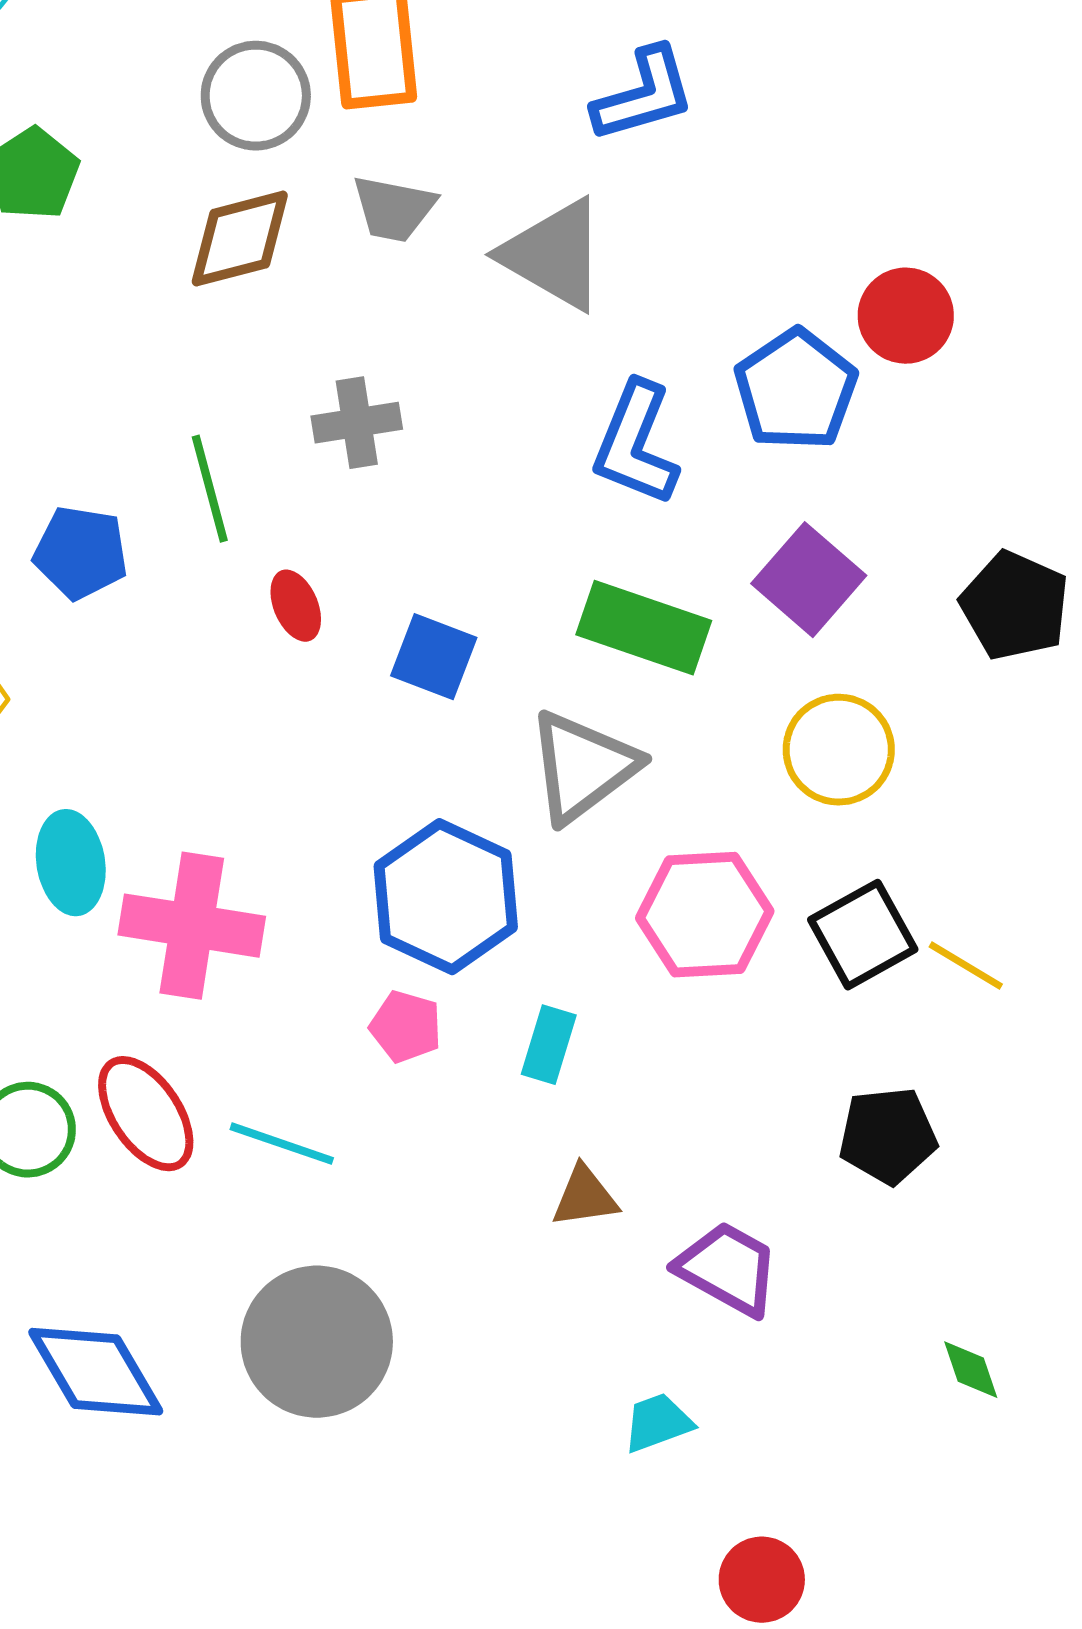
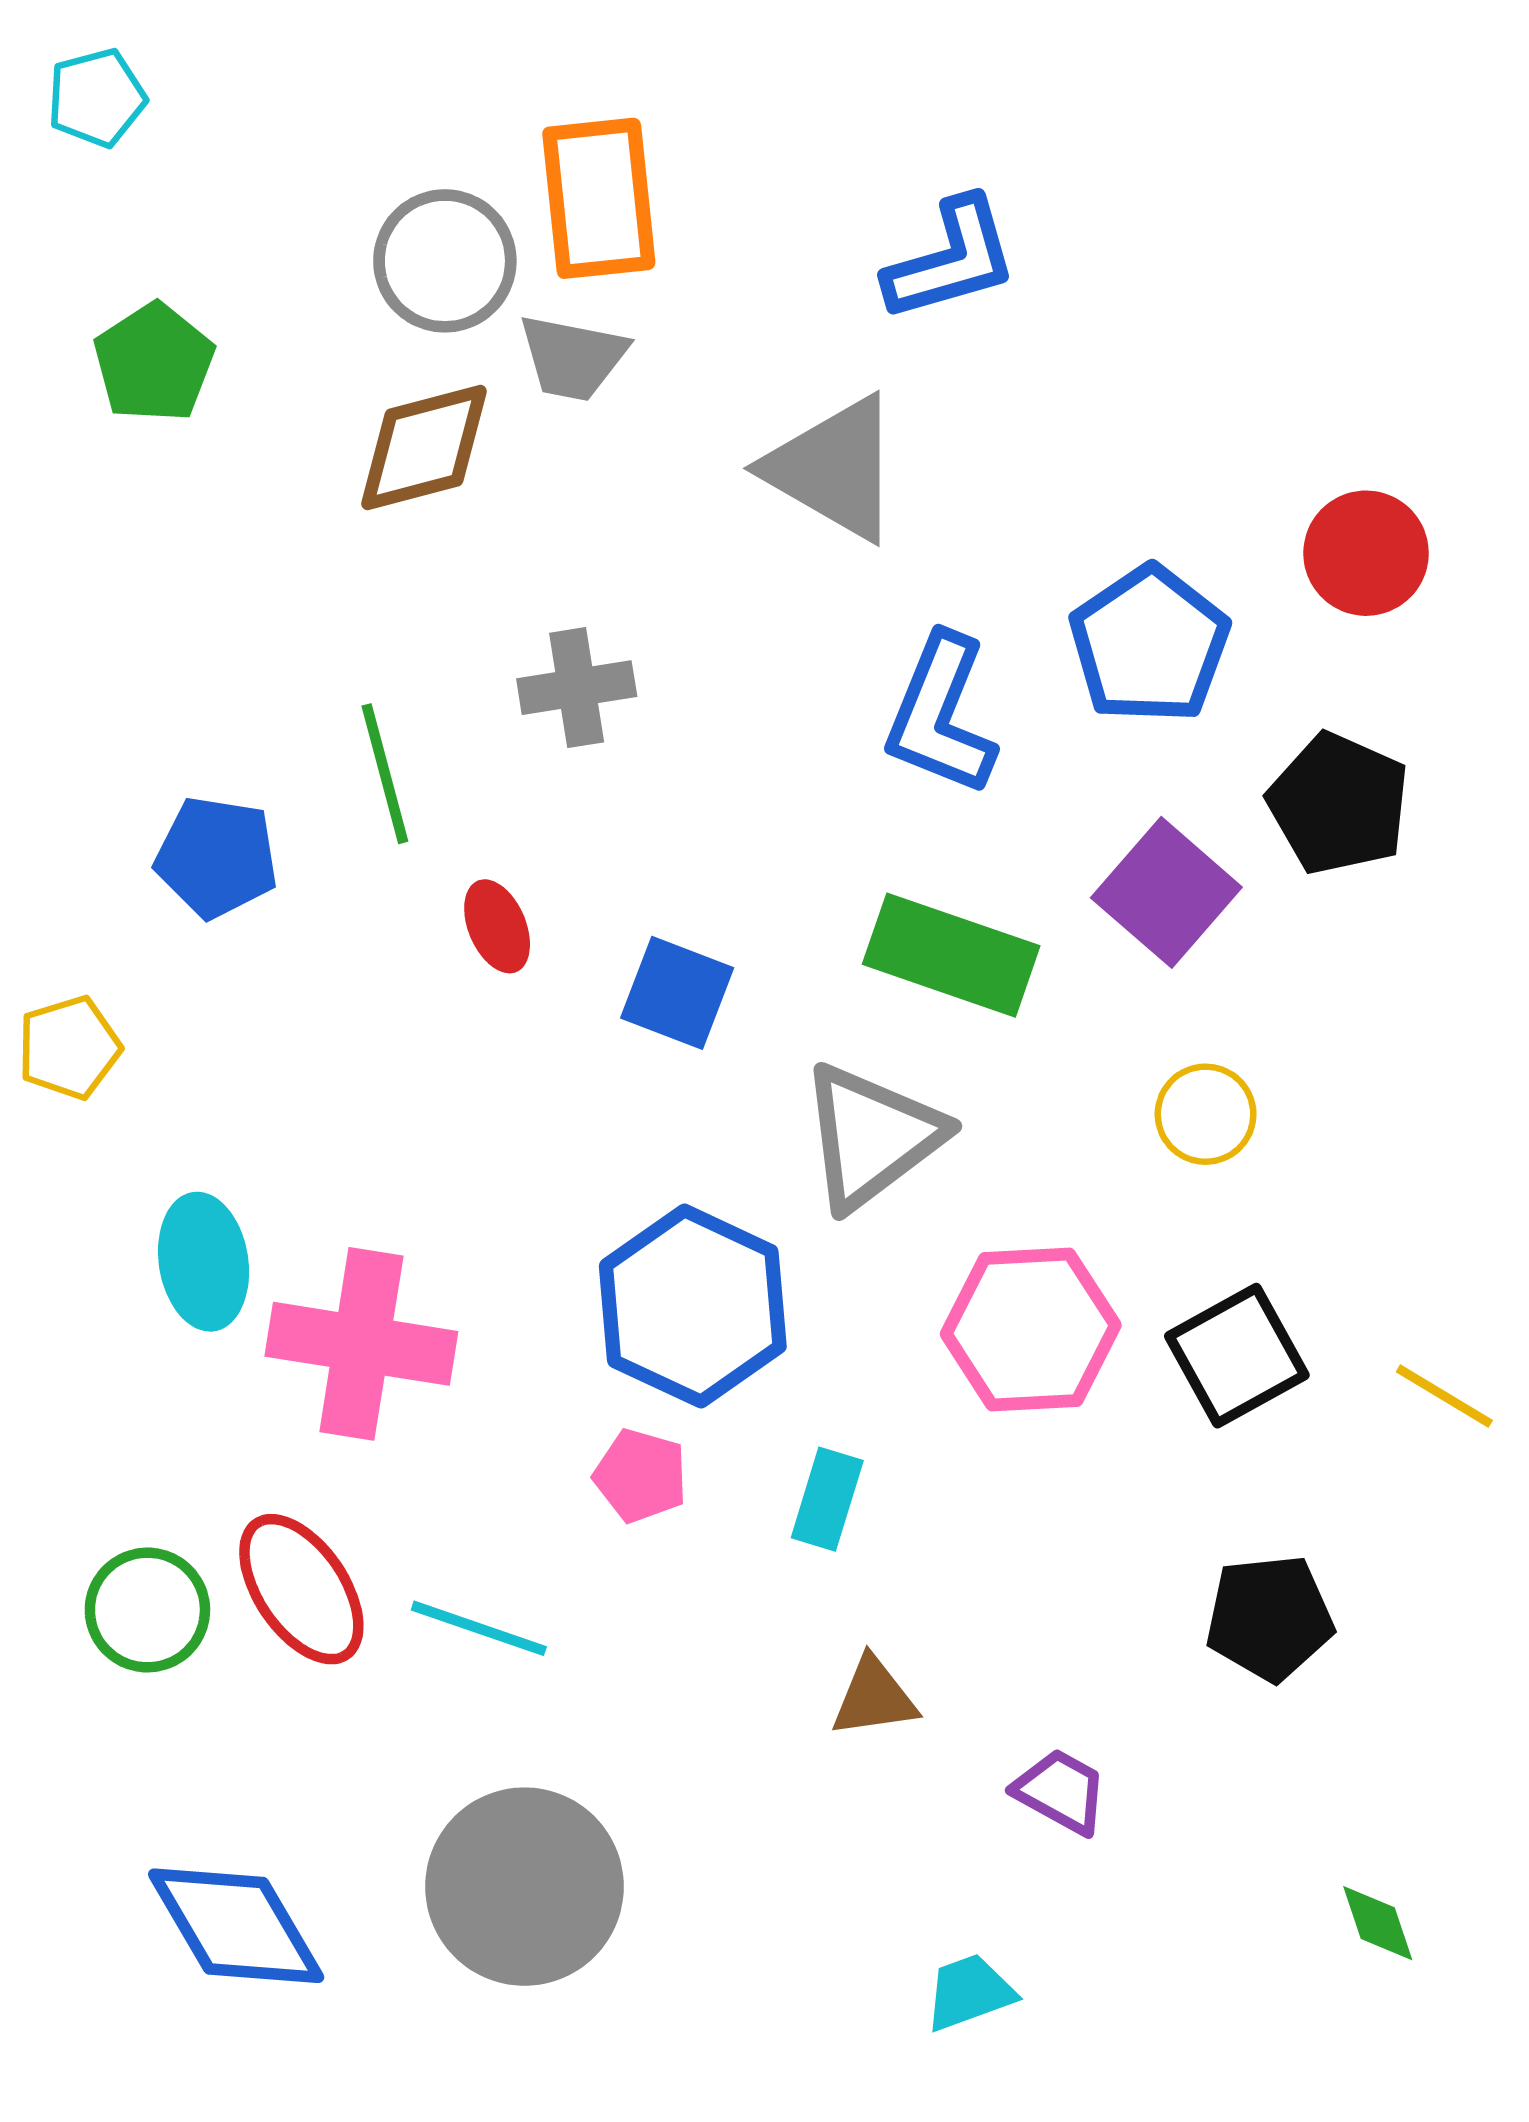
gray trapezoid: (394, 209) -> (573, 357), moved
red circle: (906, 316) -> (1366, 553), moved
black pentagon: (1015, 606) -> (1339, 804), moved
yellow circle: (839, 750) -> (1206, 1114), size x0.7
yellow line: (966, 966) -> (1444, 1396), moved
purple trapezoid: (728, 1269) -> (1061, 1791), size x0.7

